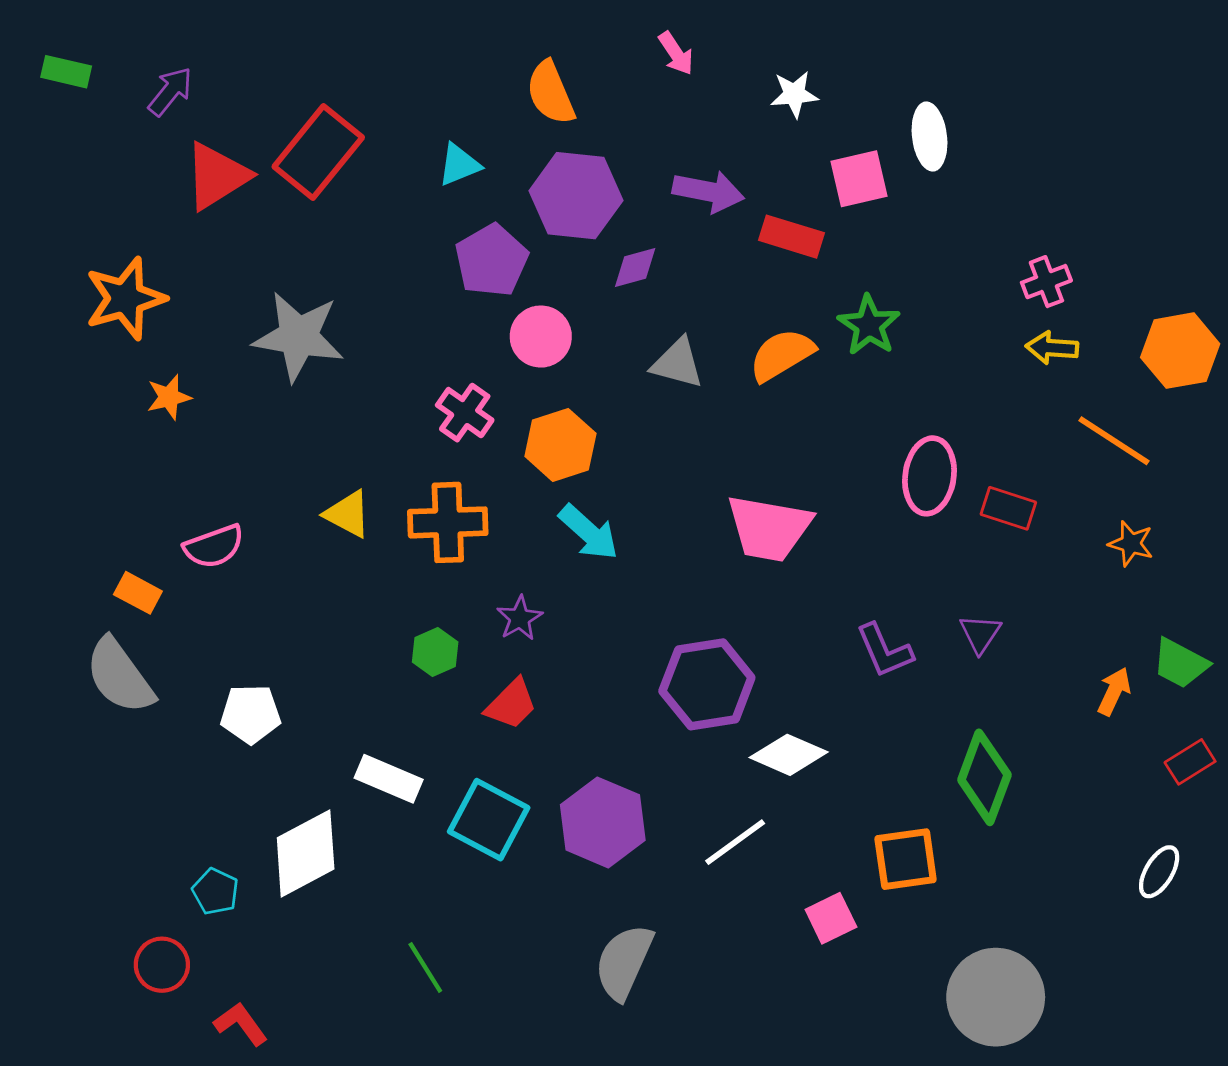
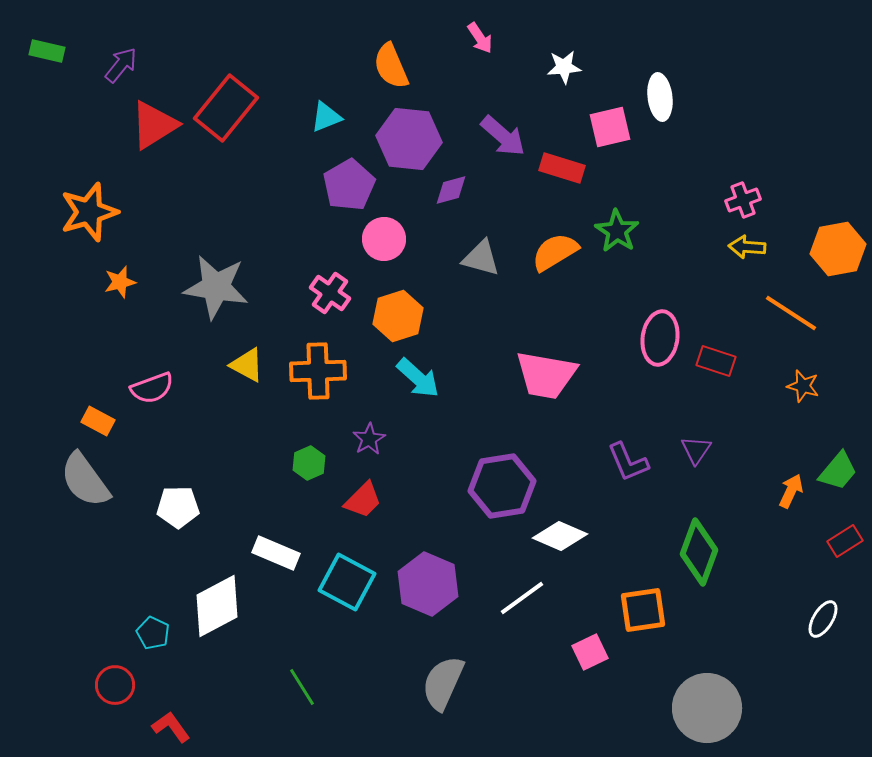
purple arrow: (708, 191) -> (503, 136), turned 30
gray star: (298, 337) -> (216, 287), moved
green trapezoid: (1180, 663) -> (838, 471), turned -78

